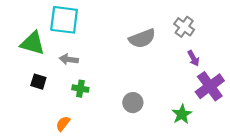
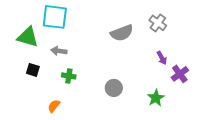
purple arrow: (193, 58) -> (162, 58), moved
purple cross: (210, 86) -> (180, 74), size x0.7

